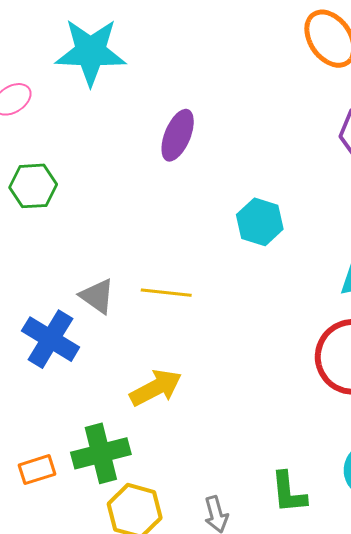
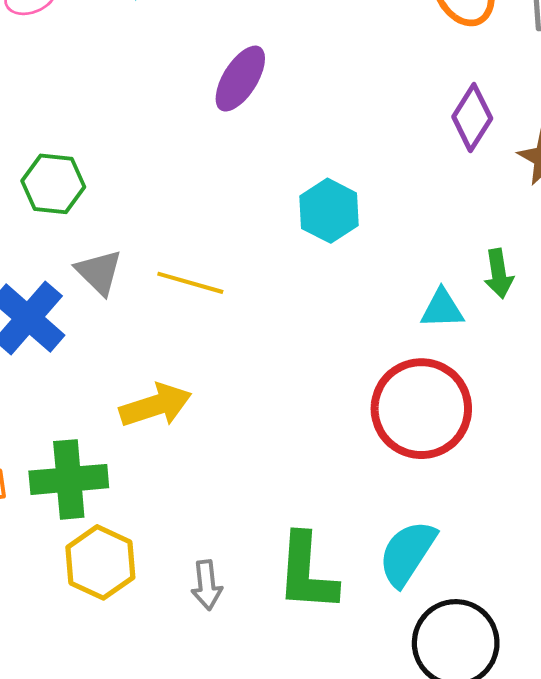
green hexagon: (33, 186) -> (53, 184), moved
green L-shape: (289, 492) -> (307, 572), size x1.4

